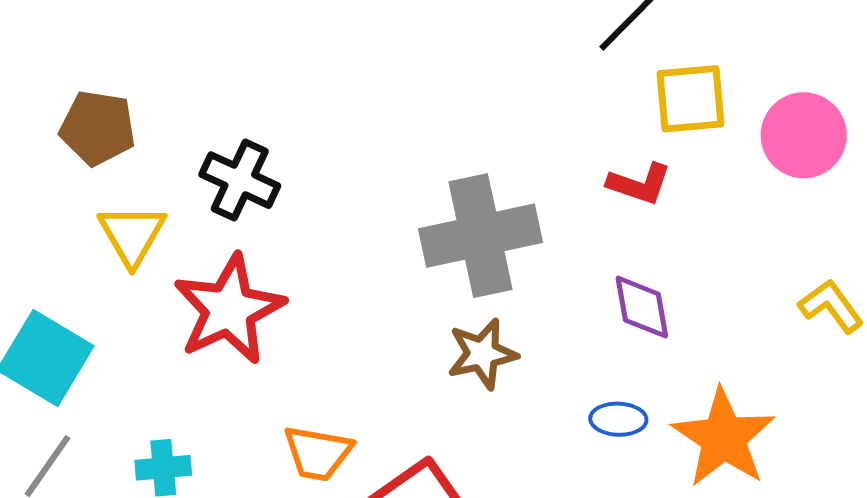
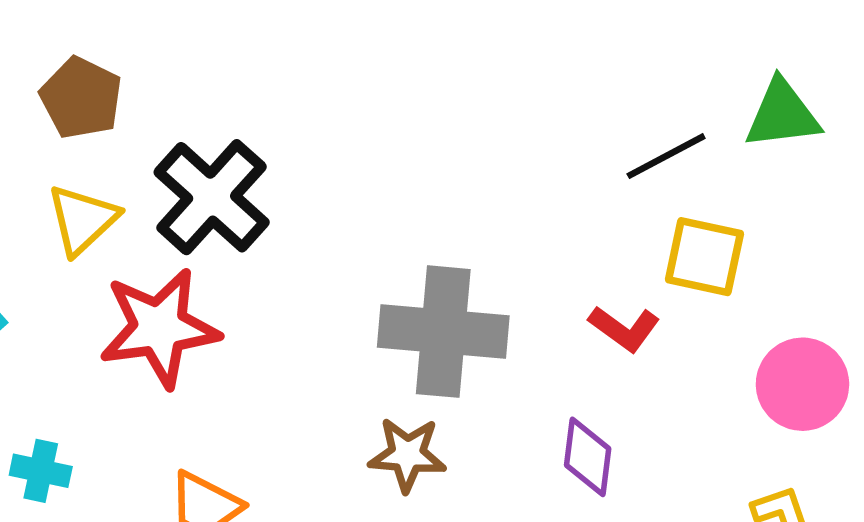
pink circle: (804, 135) -> (802, 384), moved
black cross: (240, 180) -> (212, 197), size x1.4

